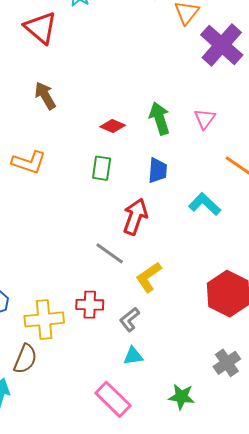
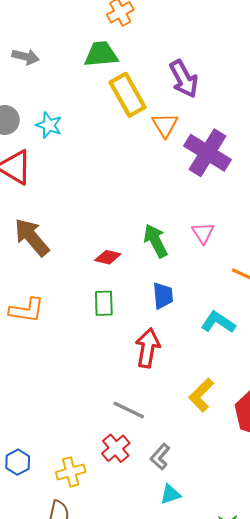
brown arrow: (45, 96) -> (32, 237), size x1.4
gray line: (110, 253) -> (129, 410), moved
yellow L-shape: (149, 277) -> (201, 395), moved
red cross: (90, 305) -> (116, 448), turned -32
yellow cross: (44, 319) -> (71, 472), size x0.7

